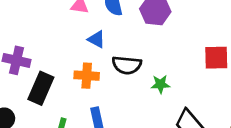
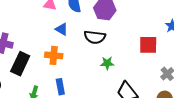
black semicircle: (127, 65) -> (95, 37), moved

